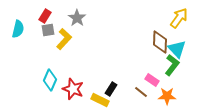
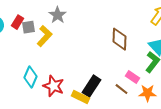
red rectangle: (45, 16) -> (18, 22), moved
brown diamond: (160, 42) -> (120, 39), moved
black rectangle: (111, 89) -> (92, 86), size x1.5

